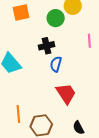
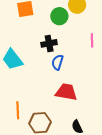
red trapezoid: (66, 94) -> (66, 92), turned -50

